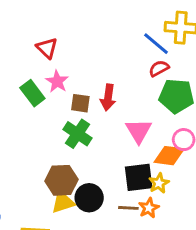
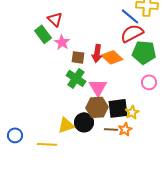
red semicircle: (159, 68) -> (132, 33), size x1.6
green rectangle: (32, 93) -> (43, 34), moved
pink triangle: (139, 131) -> (98, 87), moved
orange diamond: (169, 156) -> (112, 57), moved, turned 35
brown hexagon: (61, 180) -> (97, 107), moved

